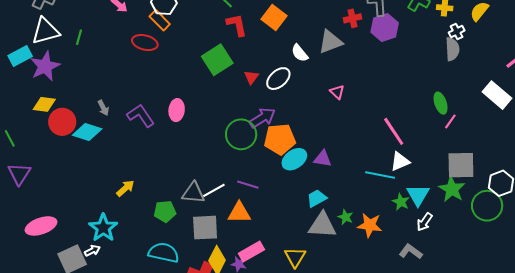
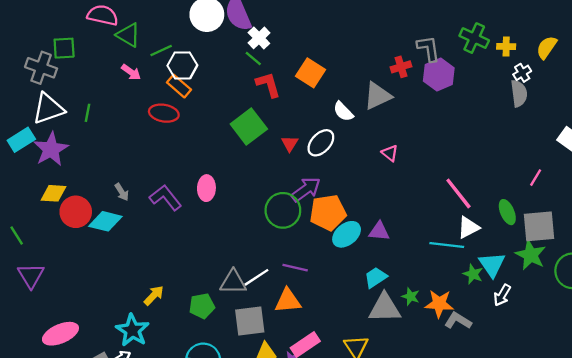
green ellipse: (441, 103) -> (507, 212), moved
pink line: (450, 121) -> (536, 178), moved
yellow arrow: (125, 188) -> (154, 295), moved
gray L-shape: (411, 252) -> (458, 321), moved

